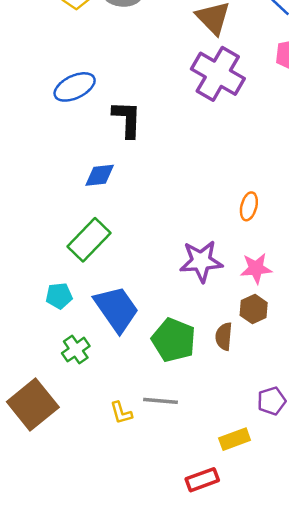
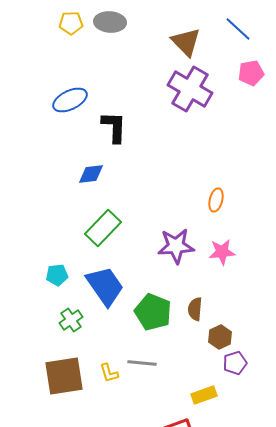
green rectangle: (89, 240) -> (103, 228), moved
brown hexagon: (254, 309) -> (220, 337), moved
brown square: (33, 404) -> (64, 376), moved, turned 30

